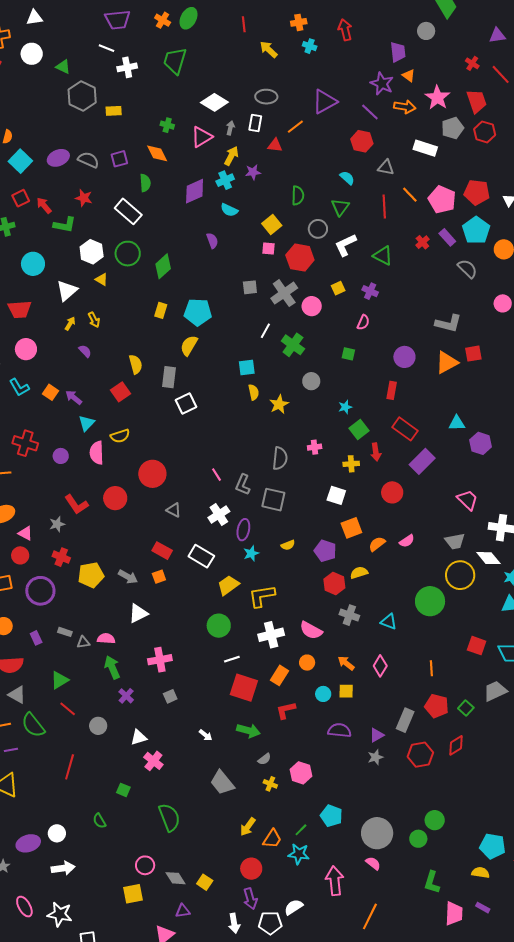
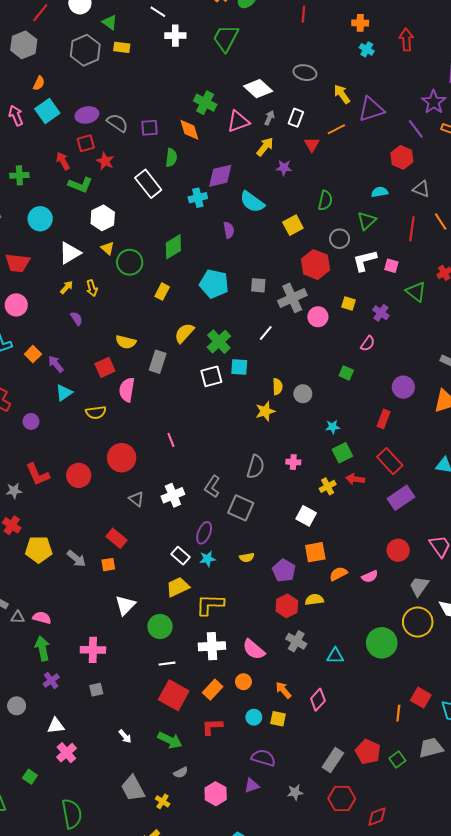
yellow arrow: (269, 49) -> (342, 94), moved
gray hexagon: (82, 96) -> (85, 50), moved
gray ellipse: (266, 97) -> (305, 73), moved
yellow rectangle: (114, 111) -> (122, 47), moved
green cross: (167, 125) -> (205, 103), size x1.5
red triangle: (275, 145) -> (312, 144), turned 42
cyan semicircle: (347, 178) -> (380, 192), turned -63
cyan cross: (225, 180) -> (198, 198), moved
red square: (21, 198) -> (86, 143), moved
cyan semicircle: (229, 210) -> (252, 202), size x1.4
pink square: (269, 249) -> (391, 266), moved
green circle: (128, 254) -> (130, 262), moved
green triangle: (383, 256) -> (416, 292), moved
yellow square: (338, 288) -> (349, 304), turned 32
cyan pentagon: (198, 312) -> (214, 284), moved
green cross: (293, 345) -> (219, 342), moved
yellow semicircle: (136, 364) -> (126, 342), turned 108
yellow semicircle: (254, 392) -> (277, 387), moved
white square: (186, 404) -> (211, 376), moved
red arrow: (376, 452) -> (355, 479), turned 96
pink semicircle: (97, 453) -> (127, 390), moved
yellow cross: (351, 464) -> (328, 486), turned -35
pink line: (216, 475) -> (171, 440), moved
red circle: (392, 492) -> (398, 550), moved
white cross: (219, 514) -> (173, 495), moved
gray trapezoid: (455, 541) -> (419, 586), turned 125
white rectangle: (201, 556) -> (180, 556), moved, size x0.7
white triangle: (138, 613) -> (125, 605), moved, turned -30
cyan triangle: (389, 622) -> (335, 656), turned -30
orange line: (431, 668) -> (398, 713), moved
purple triangle: (377, 735) -> (252, 786), moved
red diamond: (456, 745) -> (377, 817), moved
yellow cross: (270, 784) -> (163, 801), moved

